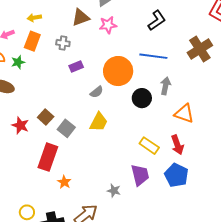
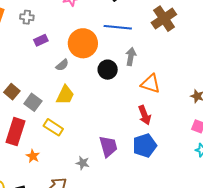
yellow rectangle: (149, 146) -> (53, 127), moved
blue pentagon: (176, 175) -> (145, 145), turned 30

